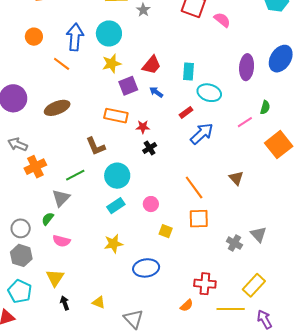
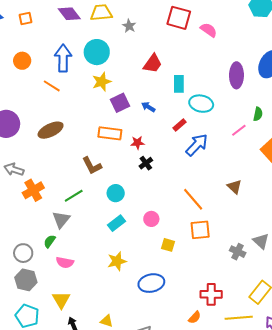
red trapezoid: (152, 65) -> (153, 64), moved
cyan circle: (117, 176) -> (116, 193), size x0.7

